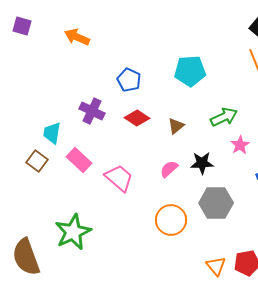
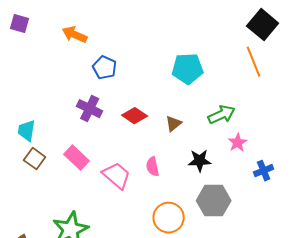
blue pentagon: (129, 80) -> (105, 68), moved
cyan trapezoid: (52, 133) -> (27, 131), moved
pink semicircle: (169, 169) -> (153, 167), moved, turned -60

